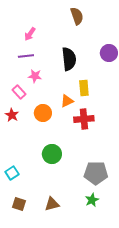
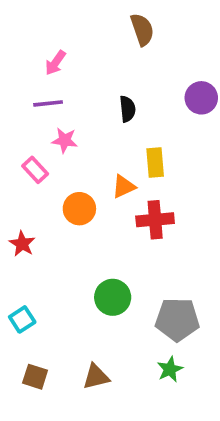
black semicircle: (69, 59) -> (127, 109), size x0.6
red star: (12, 115) -> (22, 244), moved
green circle: (52, 154) -> (113, 297), moved

